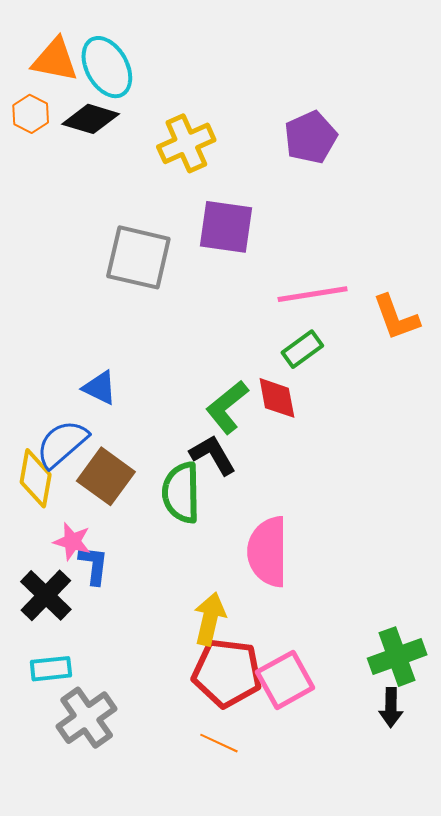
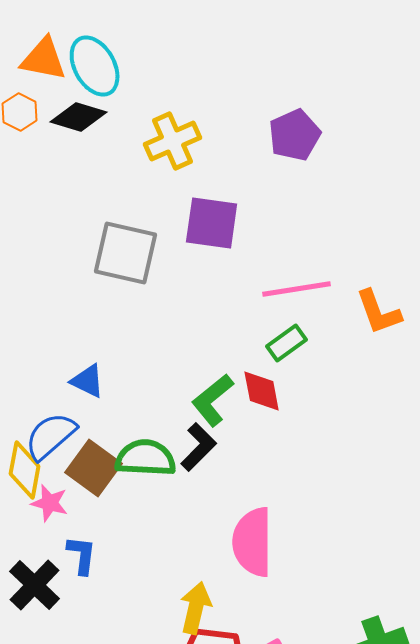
black L-shape: (213, 455) -> (199, 447), turned 75
green semicircle: (181, 493) -> (146, 458), moved, turned 94
pink star: (72, 541) -> (50, 503), moved

